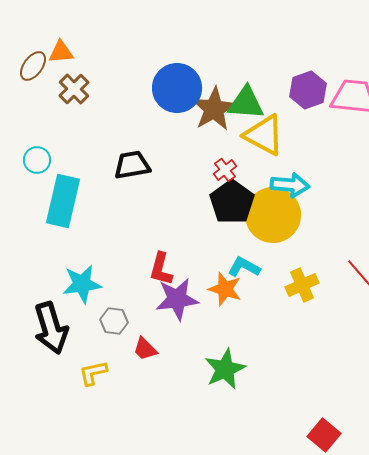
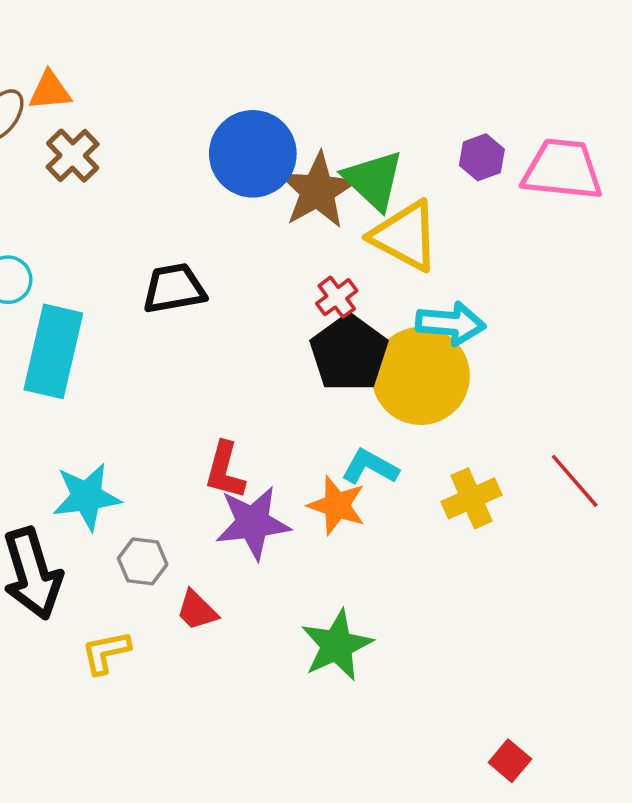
purple hexagon: (308, 90) -> (482, 157), size x0.7
green triangle: (246, 103) -> (373, 180), turned 39
red square: (324, 435) -> (510, 761), size x0.7

